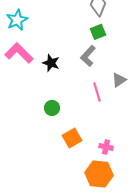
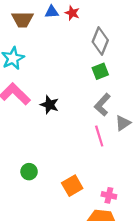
gray L-shape: (88, 56) -> (102, 105), moved
green circle: (52, 108) -> (29, 172), moved

